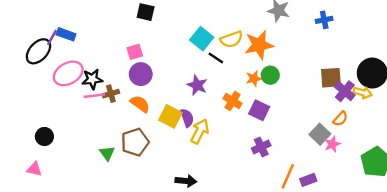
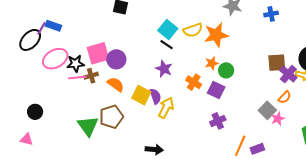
pink square: (135, 52) -> (98, 53), moved, size x1.6
black line: (216, 58) -> (167, 45), moved
green circle: (270, 75) -> (226, 70), moved
green triangle: (107, 153) -> (88, 126), size x1.6

